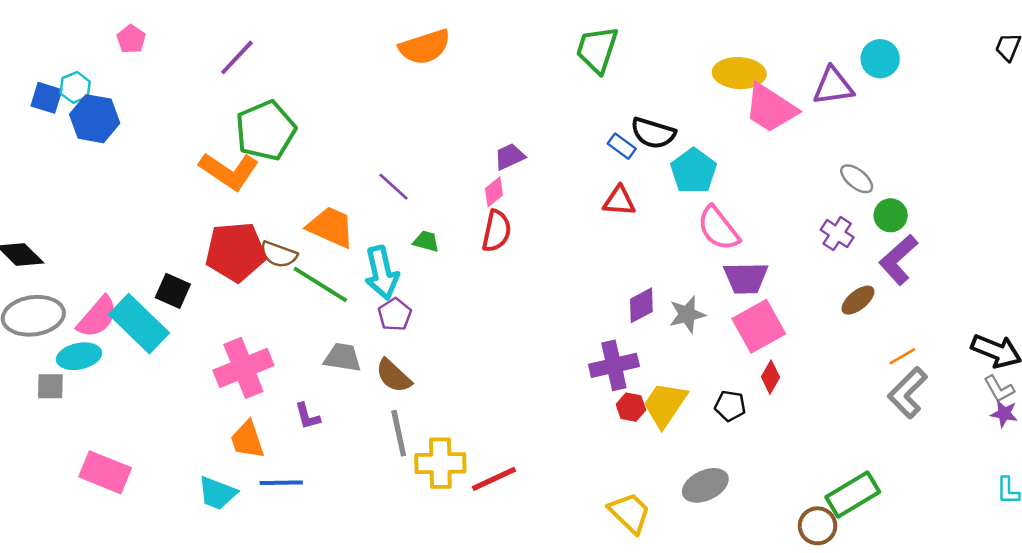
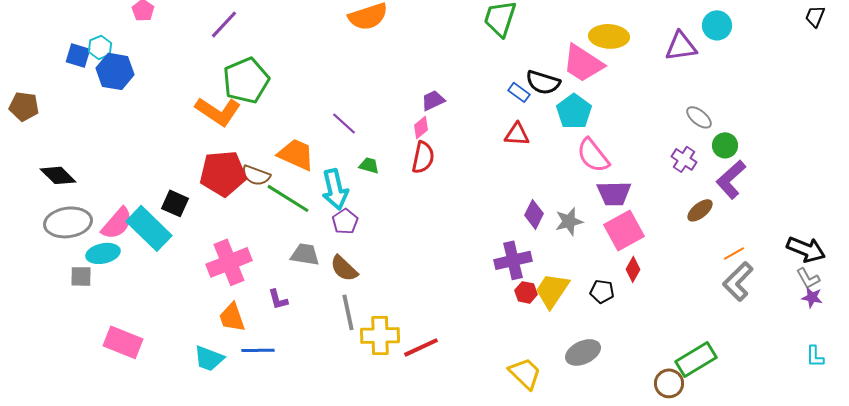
pink trapezoid: (771, 108) -> (583, 63), moved
purple diamond: (641, 305) -> (534, 214), turned -36

